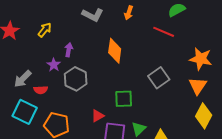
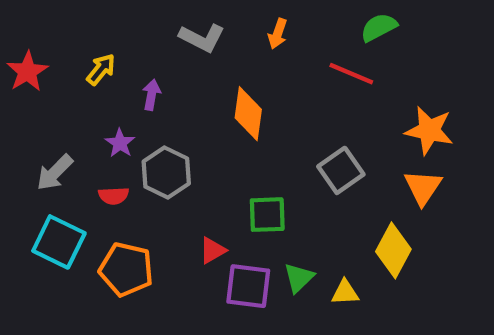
purple arrow: (69, 50) -> (151, 95), moved
red semicircle: (41, 90) -> (114, 196), moved
yellow diamond: (204, 116) -> (393, 250), moved

